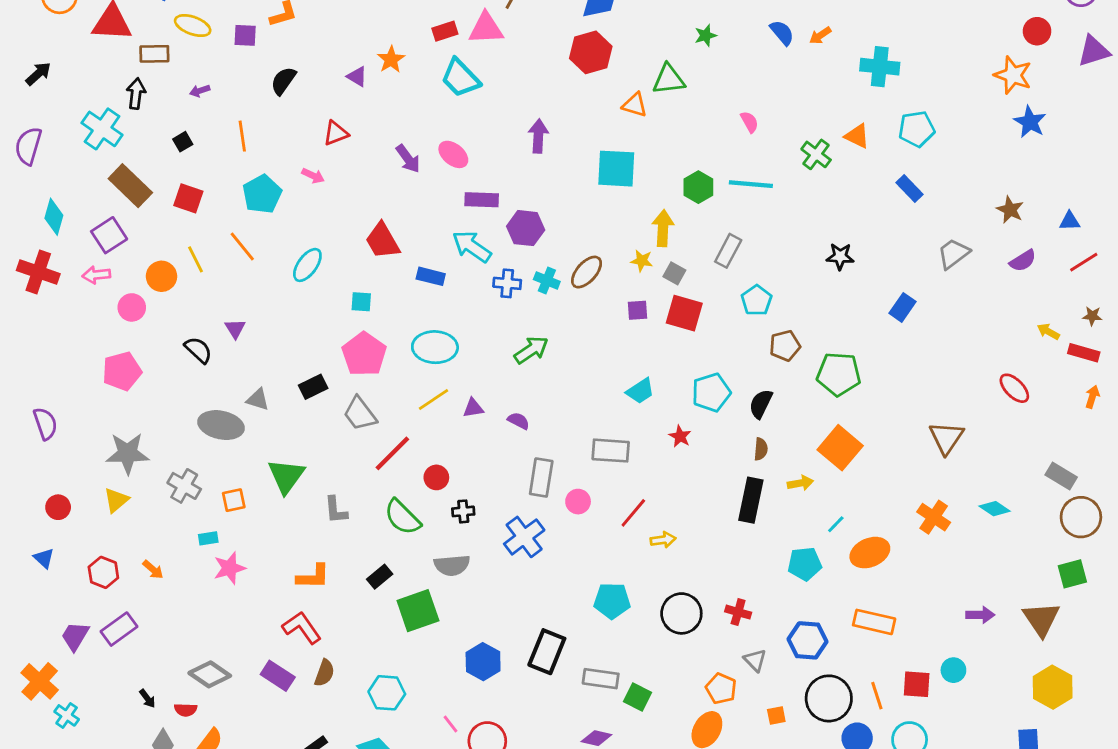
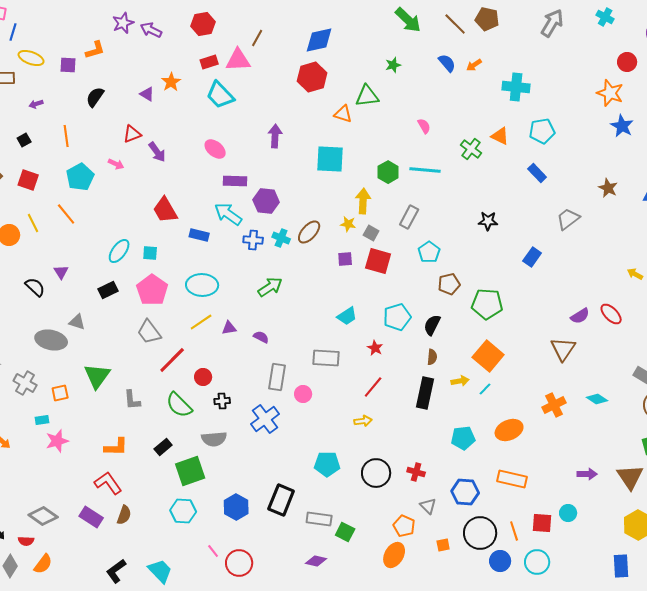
purple arrow: (408, 159) -> (157, 152), moved
purple semicircle: (1023, 261) -> (580, 316), moved
cyan ellipse: (307, 265) -> (119, 251), moved
black rectangle: (313, 387) -> (108, 290), moved
red line: (633, 513) -> (373, 387), moved
orange cross: (934, 517) -> (554, 405), turned 30
cyan line: (836, 524) -> (485, 389), moved
cyan hexagon: (387, 693) -> (183, 511), moved

